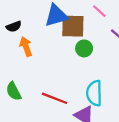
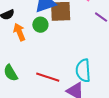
green circle: (84, 48) -> (40, 25), moved

